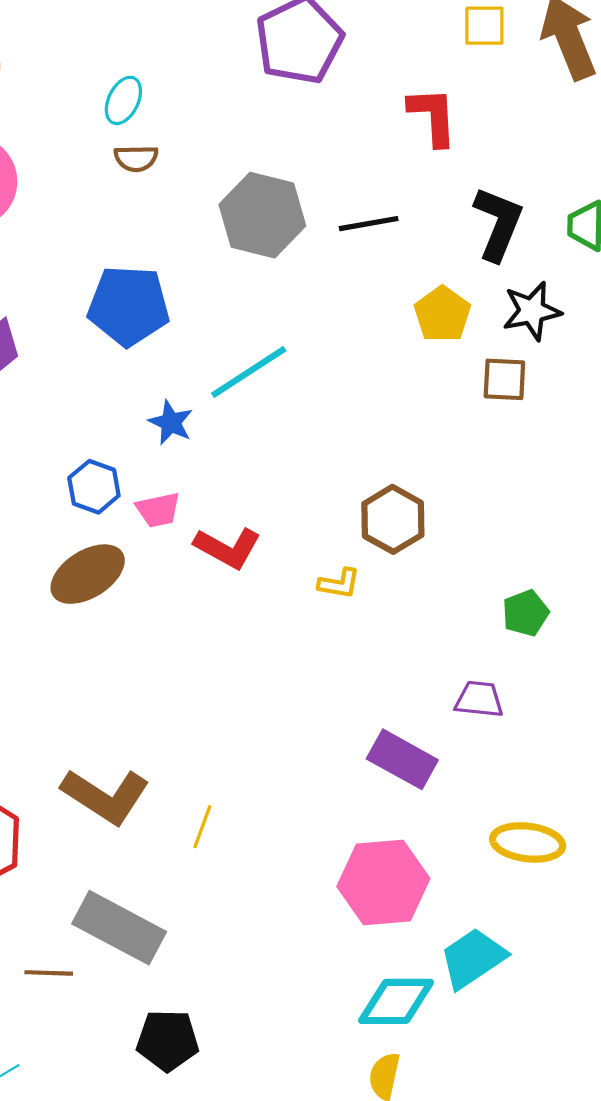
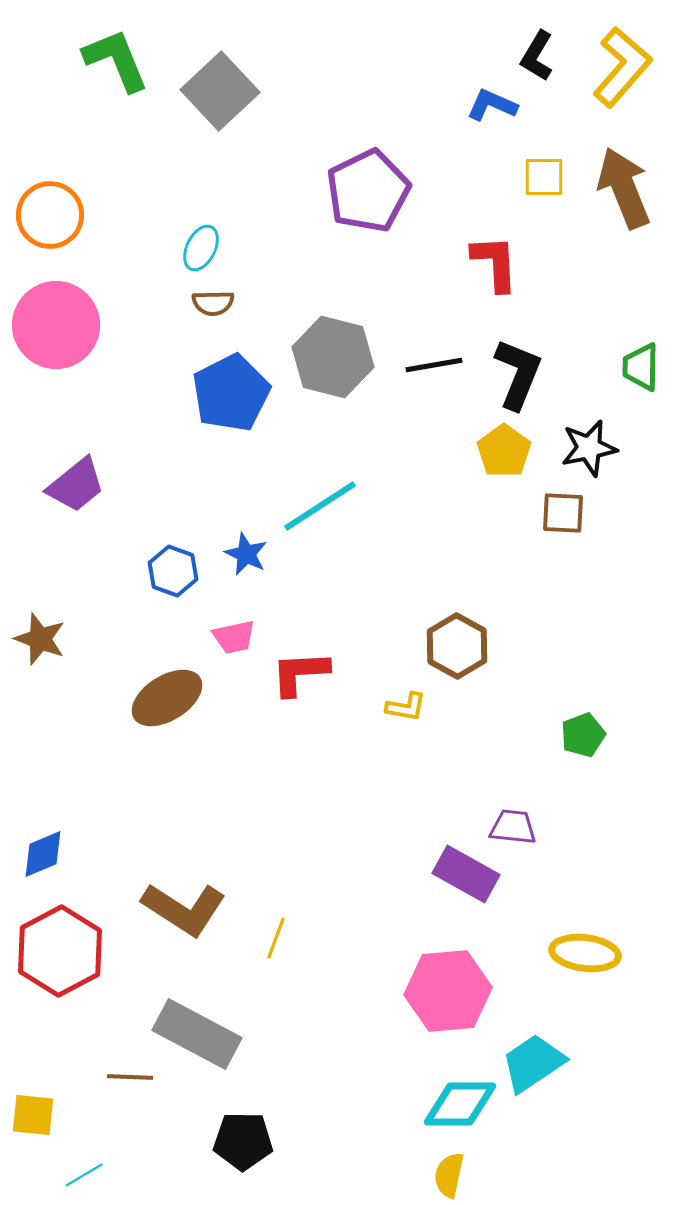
black L-shape: (498, 224) -> (518, 374), moved
blue pentagon: (129, 306) -> (231, 393), moved, turned -30
blue hexagon: (94, 487) -> (173, 571), moved
red L-shape: (228, 548) -> (300, 673), turned 148
purple trapezoid: (479, 699) -> (513, 827), moved

